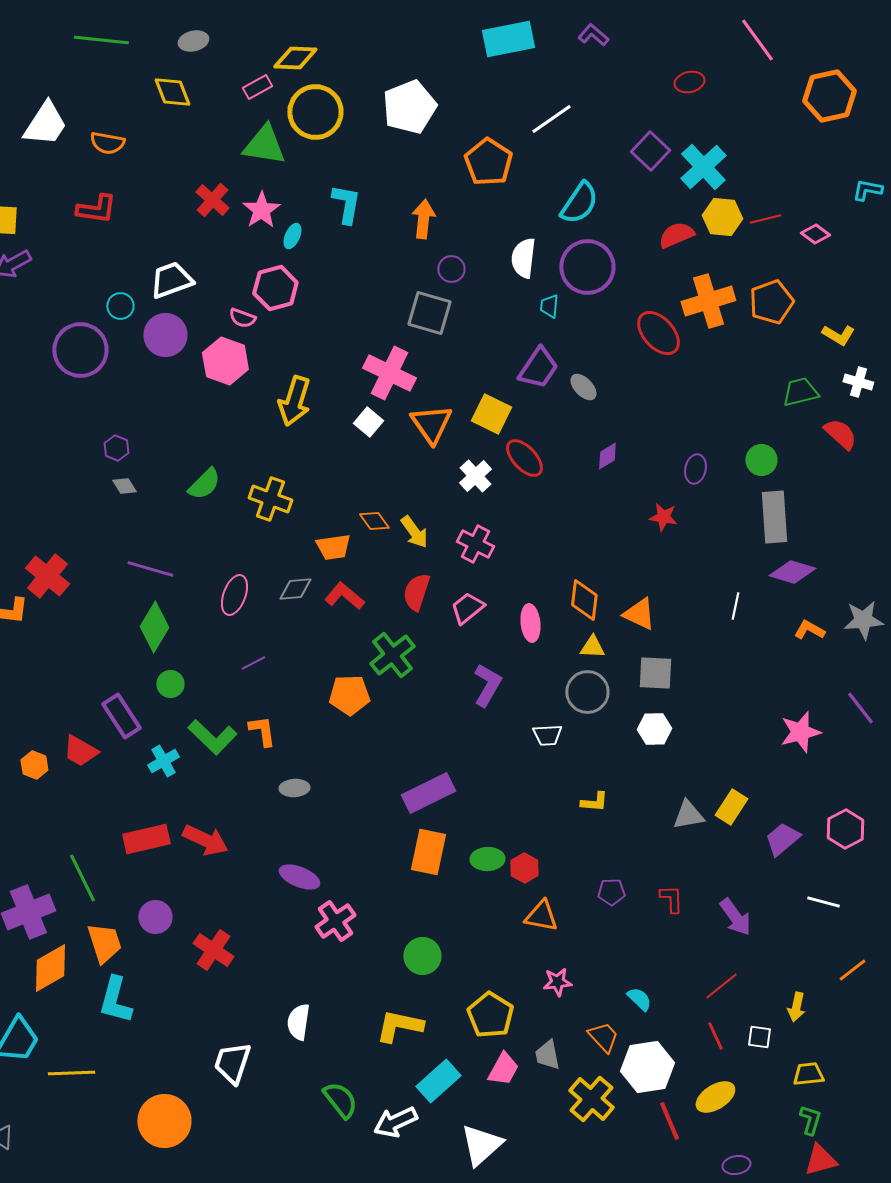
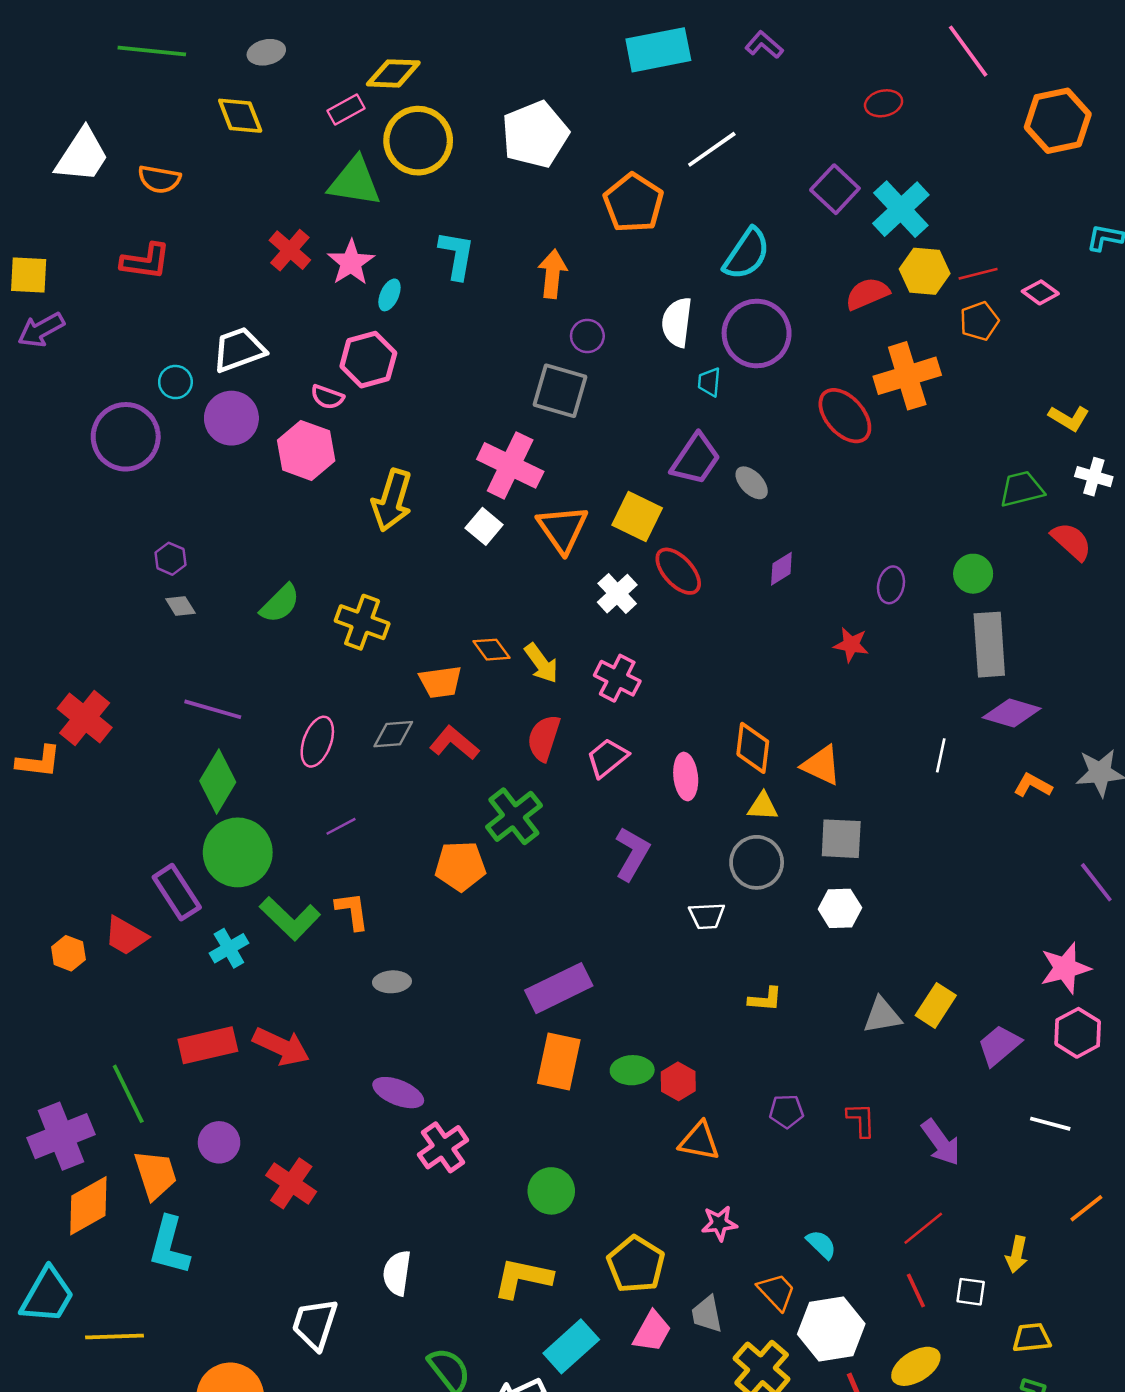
orange pentagon: (771, 302) -> (979, 321), moved, size x0.7
green circle: (170, 684) -> (238, 852), size x2.0
pink star: (800, 732) -> (1065, 968), moved

